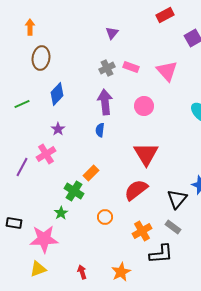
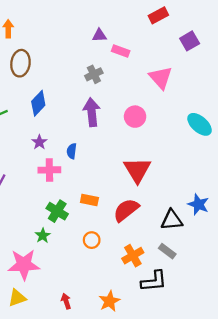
purple triangle: (112, 33) -> (99, 35), turned 48
pink rectangle: (131, 67) -> (121, 51), moved
blue semicircle: (100, 130) -> (72, 151), moved
pink cross: (46, 154) -> (49, 170), moved, turned 30
orange rectangle: (91, 173) -> (89, 200), moved, turned 56
black triangle: (177, 199) -> (172, 220), turned 45

